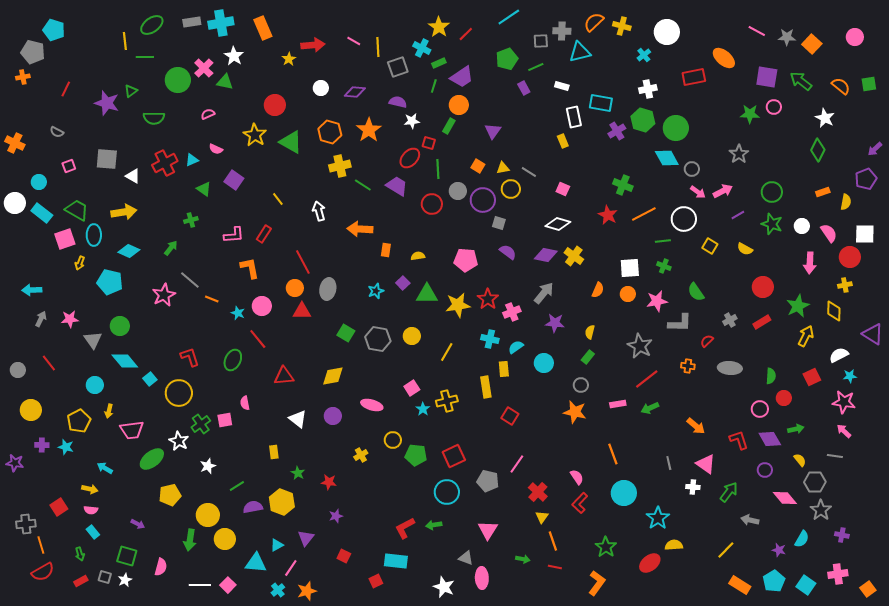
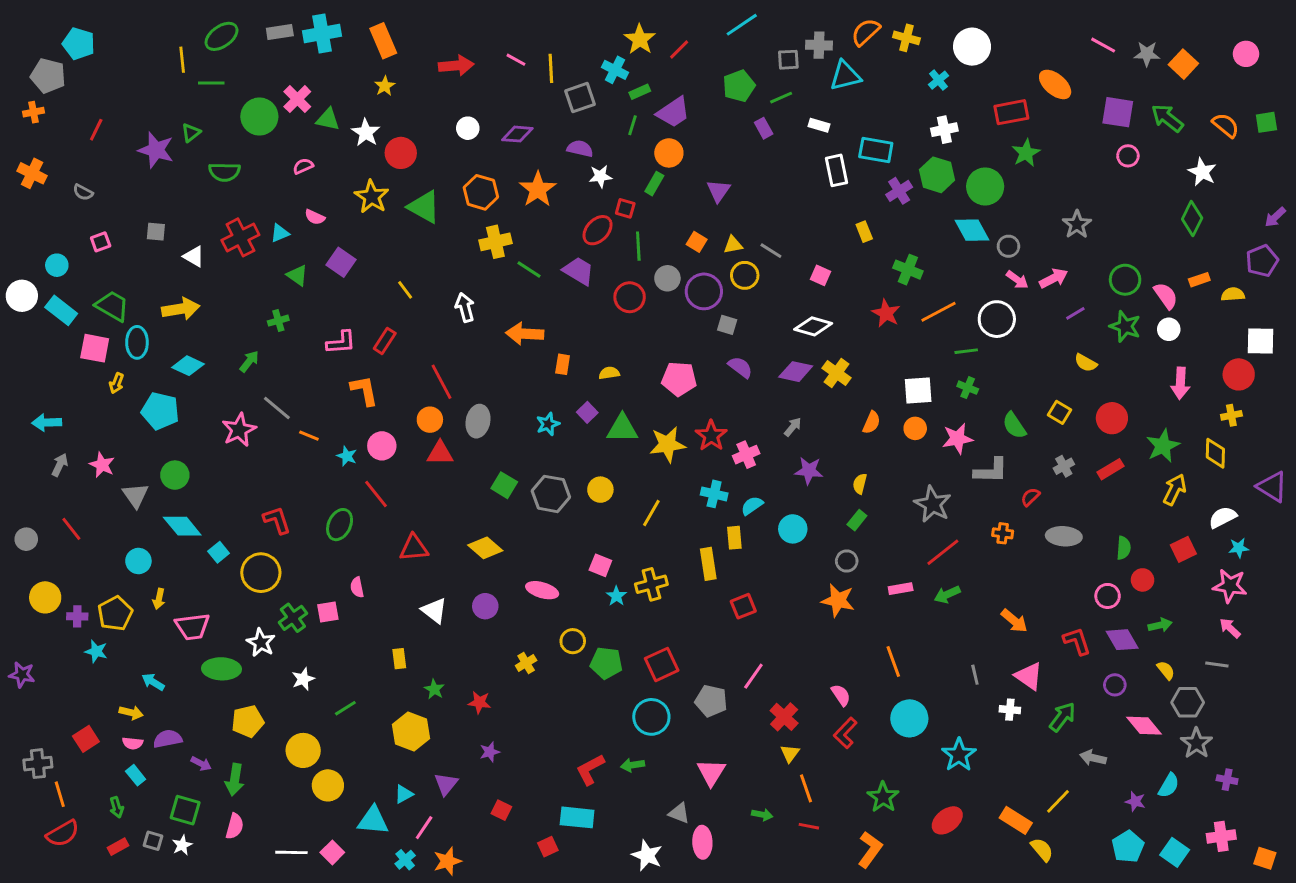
white star: (234, 56) -> (366, 133), moved
yellow star: (289, 59) -> (385, 86), moved
green star: (750, 114) -> (1026, 153), moved, turned -30
yellow rectangle: (563, 141) -> (864, 232), moved
orange cross: (15, 143) -> (32, 173), moved
gray square: (107, 159) -> (156, 232), size x0.6
yellow semicircle: (846, 202) -> (1233, 294), turned -105
pink semicircle: (829, 233) -> (1166, 296), moved
pink square: (65, 239) -> (95, 348), turned 30
yellow square: (710, 246) -> (1059, 412), moved
gray arrow: (544, 293) -> (793, 427), size x0.6
pink star: (70, 319) -> (102, 465), turned 30
yellow diamond: (333, 376) -> (485, 548), turned 50
pink square: (412, 388) -> (600, 565), turned -35
red square: (510, 416) -> (743, 606), turned 36
purple cross: (42, 445) -> (77, 616), moved
green ellipse: (152, 459) -> (222, 669), turned 40
purple semicircle: (253, 507) -> (168, 739), moved
green arrow: (190, 540) -> (235, 780), moved
yellow semicircle: (674, 545) -> (1042, 850), moved, turned 54
orange rectangle: (740, 585) -> (1016, 820), moved
orange square: (868, 589) -> (1265, 858), turned -35

